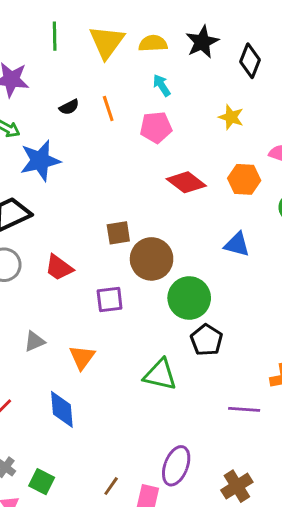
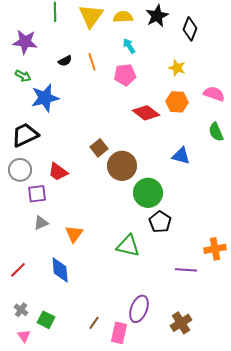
orange hexagon: (244, 179) -> (177, 102), moved
brown square: (118, 233) -> (99, 148), turned -30
purple square: (110, 299) -> (37, 194), moved

